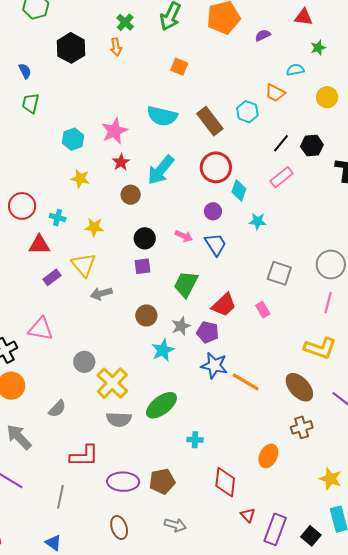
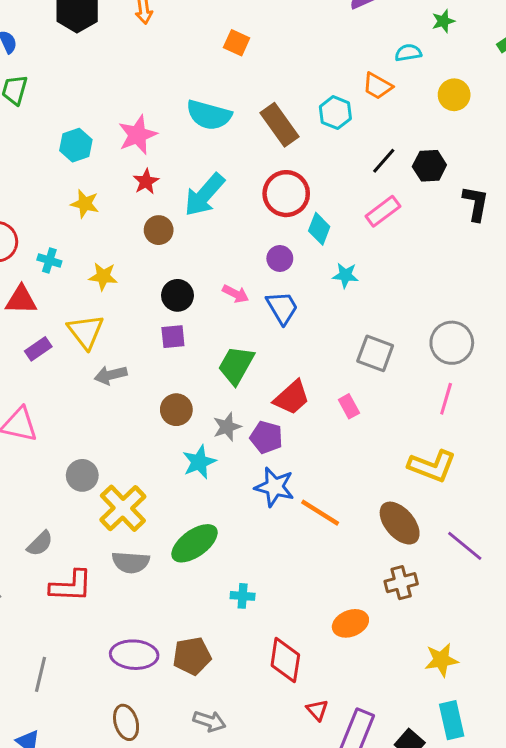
red L-shape: (84, 456) -> (71, 586), moved
orange ellipse: (268, 456) -> (350, 623), turned 40
yellow star: (330, 479) -> (441, 660), turned -30

